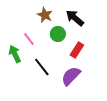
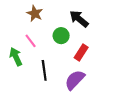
brown star: (45, 15) -> (35, 14), moved
black line: (42, 67) -> (44, 70), turned 30

